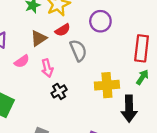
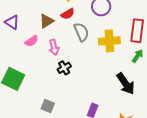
yellow cross: (107, 85) -> (109, 41), moved
black arrow: (129, 109) -> (126, 84), turned -35

